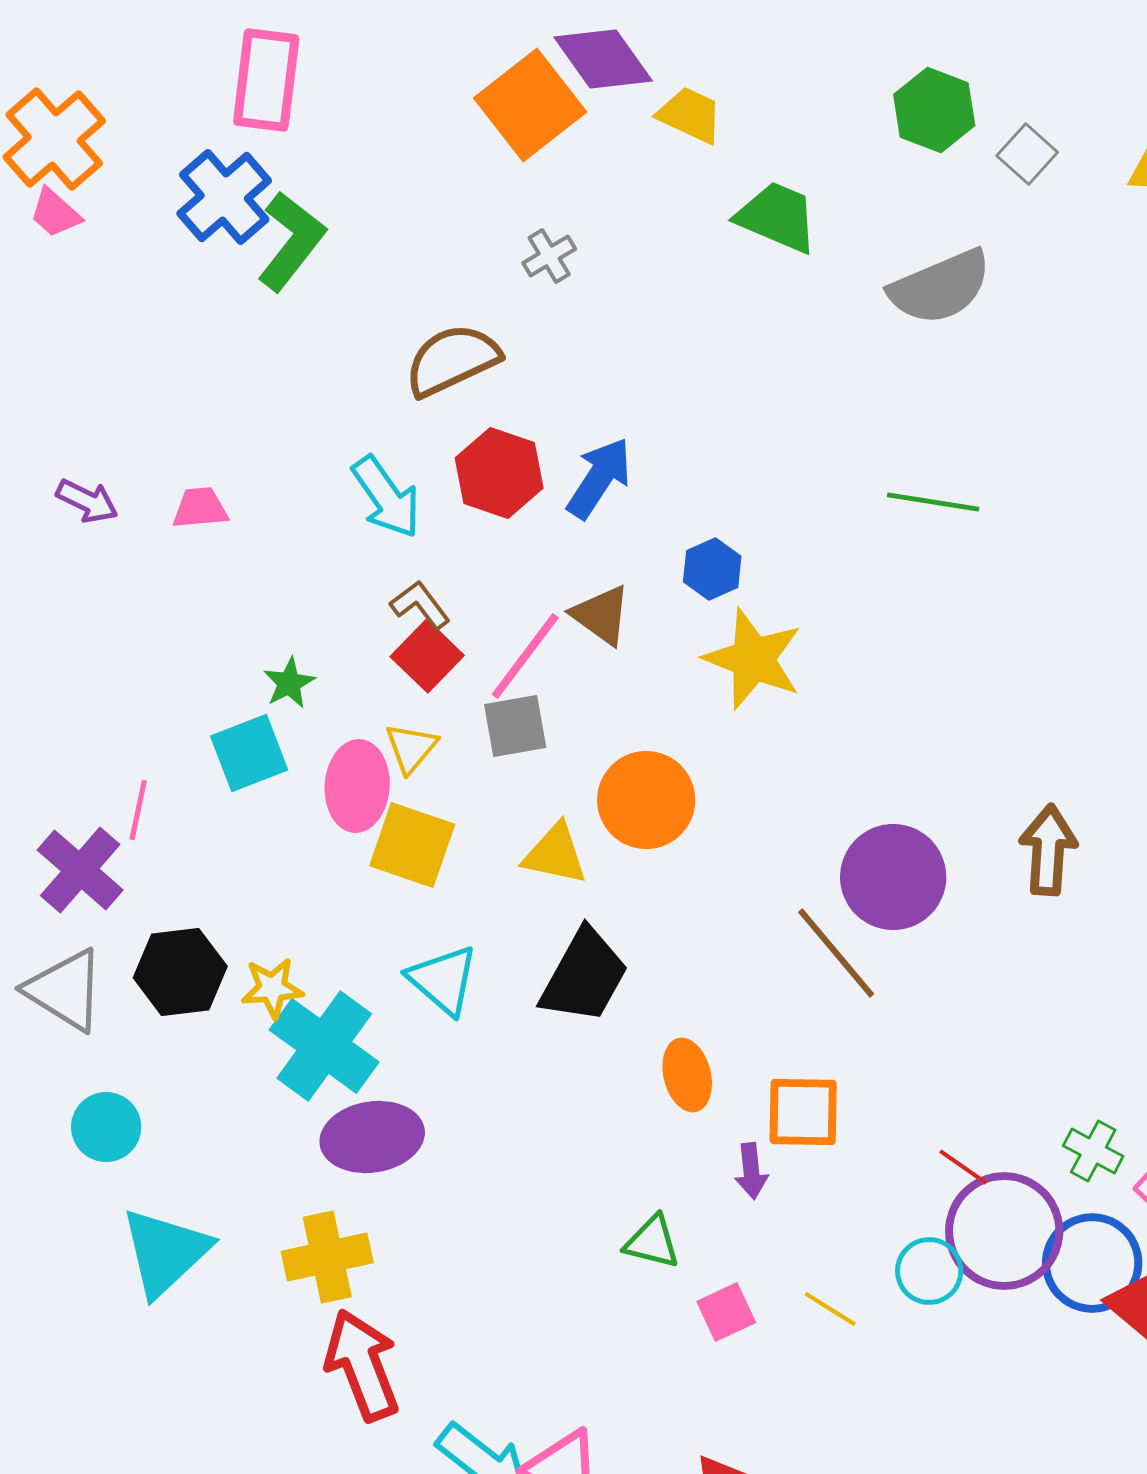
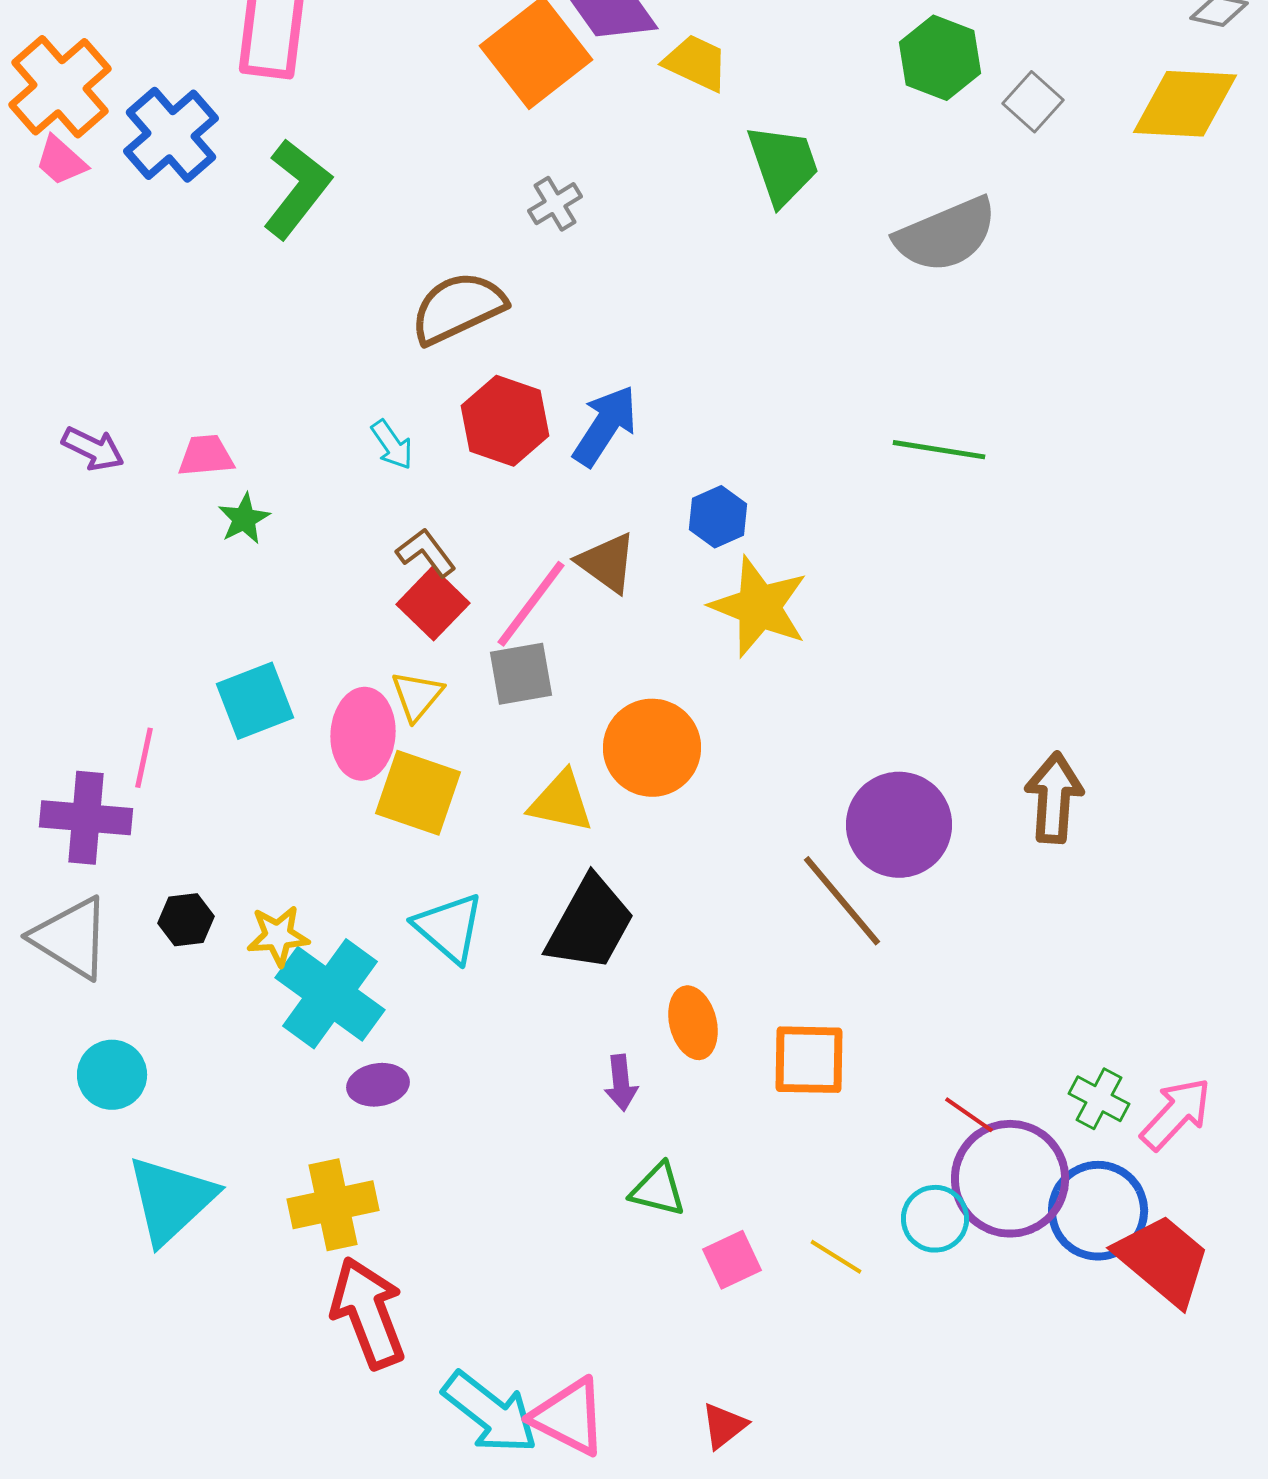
blue cross: (224, 197) -> (171, 135), moved
green trapezoid: (777, 217) -> (783, 165), turned 48
cyan arrow: (386, 497) -> (392, 445), size x0.6
green star: (289, 683) -> (244, 519), moved
purple cross: (80, 870) -> (86, 818), turned -36
black hexagon: (180, 972) -> (186, 920), size x0.6
purple ellipse: (372, 1137) -> (378, 1085), size x0.6
purple arrow: (751, 1171) -> (621, 1083), moved

